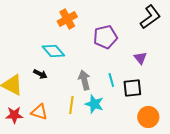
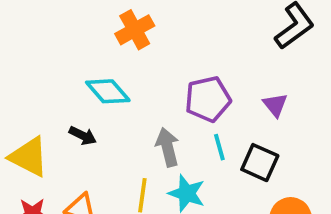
purple pentagon: (105, 37) -> (208, 99), moved
black square: (132, 88) -> (260, 163), turned 30

